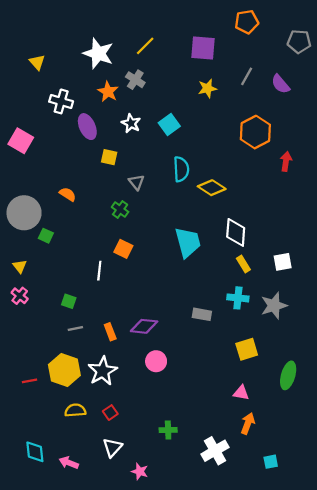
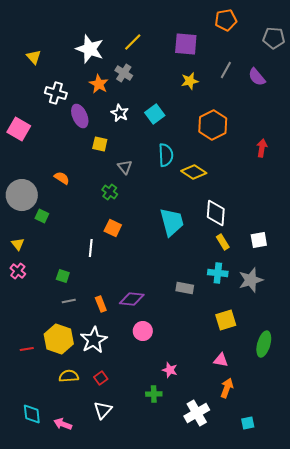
orange hexagon: (255, 132) -> (213, 125), moved
pink star: (140, 471) -> (170, 370), moved

